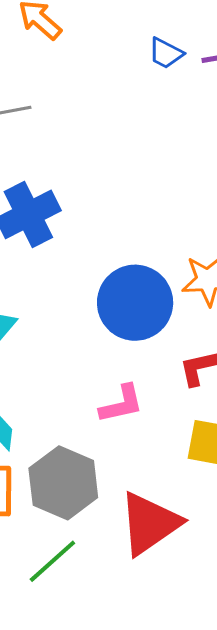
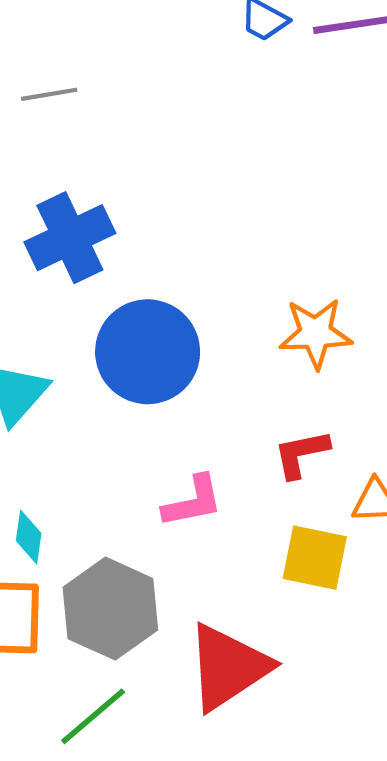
blue circle: (135, 303) -> (148, 352), moved

